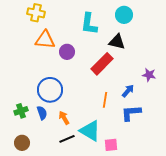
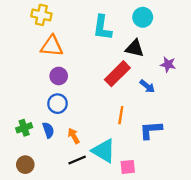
purple circle: (67, 52) -> (59, 76), moved
purple star: (149, 75) -> (168, 64), moved
blue circle: (50, 90) -> (58, 104), size x0.7
blue arrow: (128, 91) -> (147, 86), moved, turned 88

